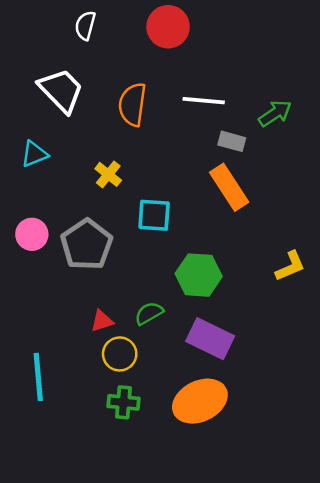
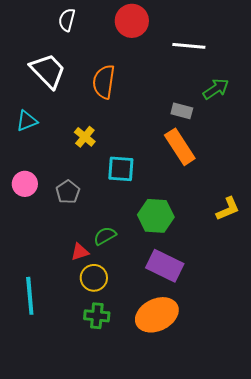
white line: (204, 101) -> (189, 46), moved
gray pentagon: (87, 244) -> (68, 192), size x0.6
green semicircle: (149, 313) -> (105, 236), moved

